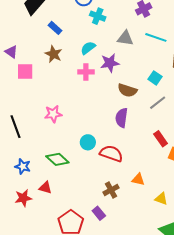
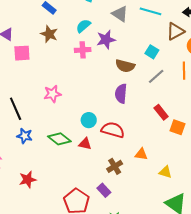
gray triangle: (125, 38) -> (120, 14), turned 30
blue star: (23, 166) -> (25, 136), moved
red triangle: (45, 188) -> (85, 144), moved

